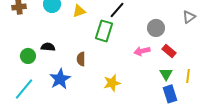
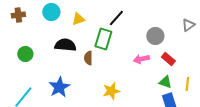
black semicircle: (48, 47) -> (65, 45), moved, size x1.5
green circle: (28, 56) -> (25, 54), moved
brown semicircle: (81, 59) -> (88, 58), moved
green triangle: (166, 74) -> (165, 82), turned -40

